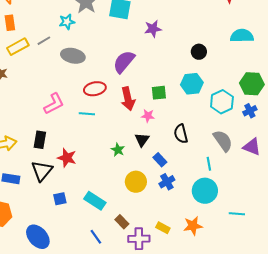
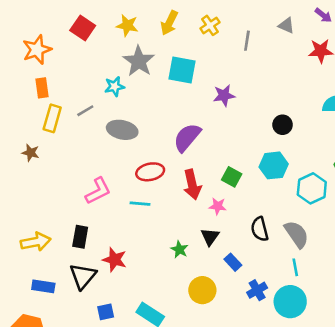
yellow rectangle: (18, 47) -> (52, 118), turned -45
green square: (159, 93) -> (232, 177), turned 35
gray semicircle: (223, 141) -> (297, 234), moved
blue cross: (167, 182) -> (257, 290), moved

